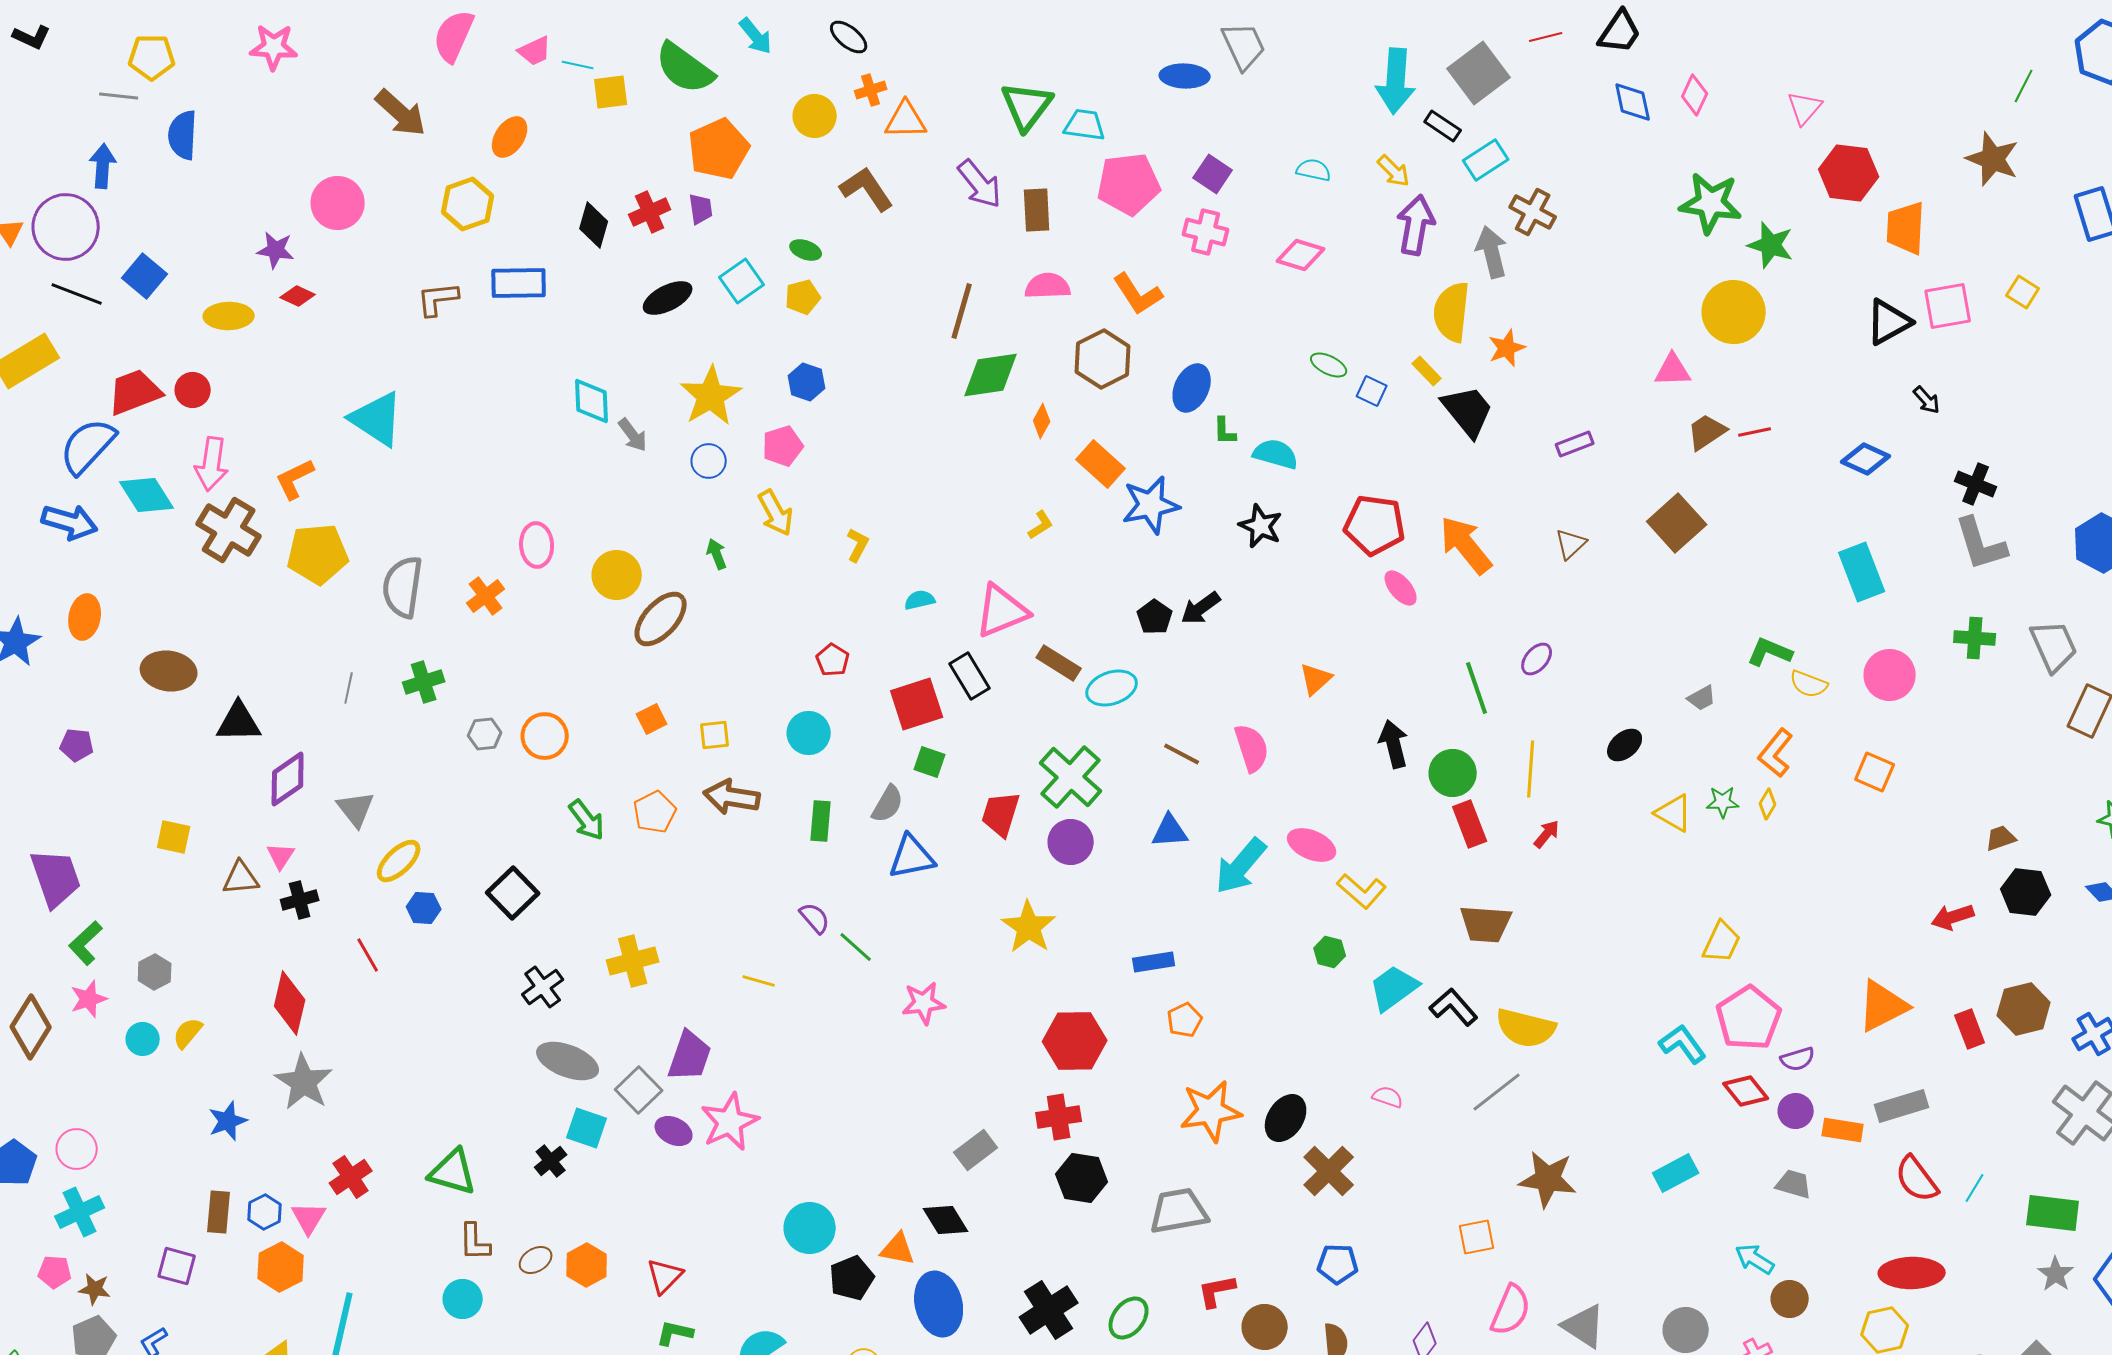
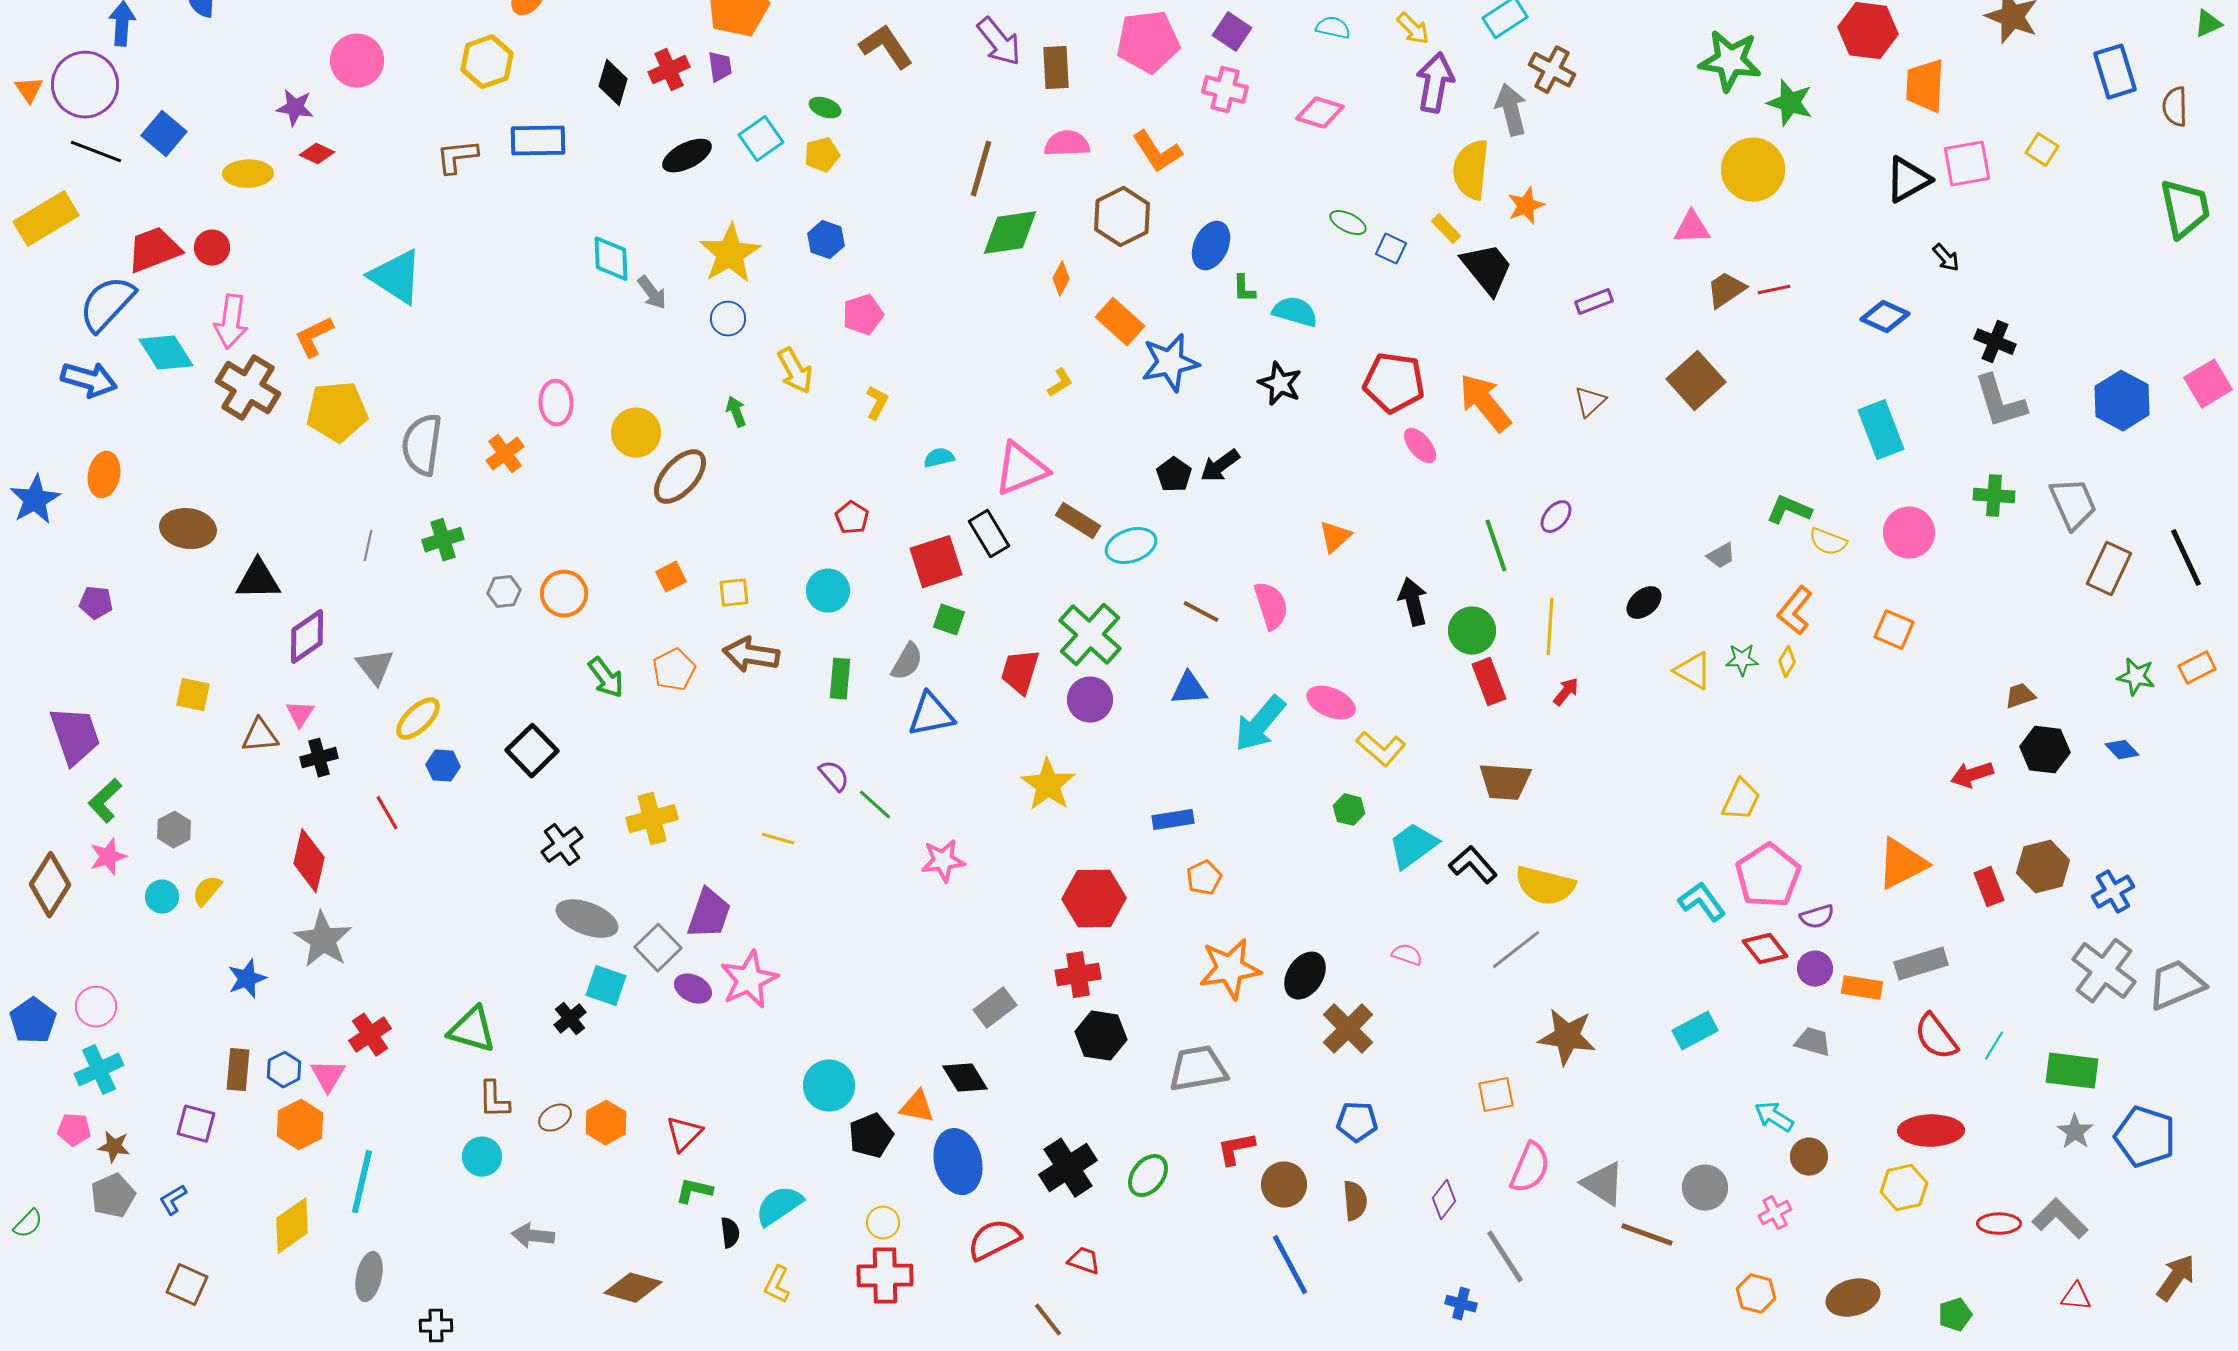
pink pentagon: (783, 446) -> (863, 315), moved

